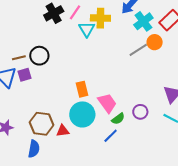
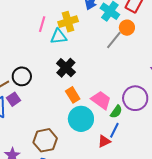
black cross: (54, 13) -> (66, 68), moved
cyan triangle: (87, 29) -> (58, 36), turned -48
purple circle: (140, 112) -> (135, 98), size x1.6
red triangle: (63, 131) -> (104, 141), moved

